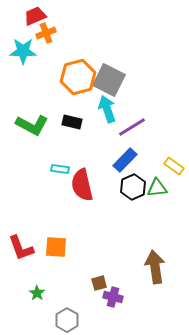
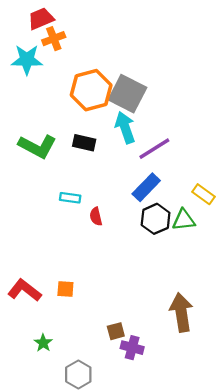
red semicircle: (82, 185) -> (96, 216), size x0.5
orange square: (56, 247) -> (65, 289), size x0.7
red L-shape: (21, 248) -> (24, 290), turned 148

